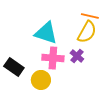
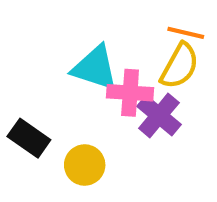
purple cross: (77, 56) -> (159, 115), size x1.5
pink cross: (53, 58) -> (130, 93), moved

